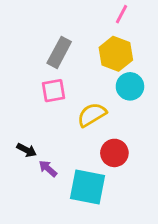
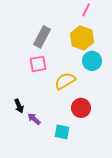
black arrow: (27, 150) -> (19, 106), turned 40
cyan square: (87, 187) -> (62, 132), size x0.6

